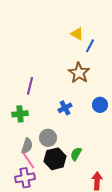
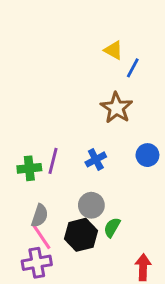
purple line: (30, 86) -> (53, 161), moved
gray circle: (48, 138) -> (91, 205), moved

